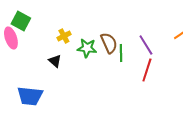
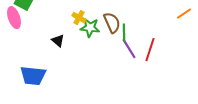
yellow cross: (64, 36) -> (79, 18), moved, turned -32
purple line: (146, 45) -> (129, 49), moved

